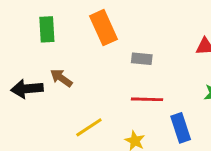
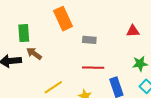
green rectangle: (47, 29) -> (24, 33), moved

